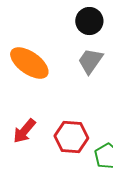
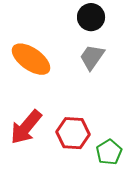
red arrow: (24, 131) -> (26, 127), size x1.4

